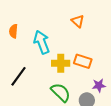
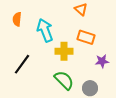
orange rectangle: (83, 61) -> (86, 37), moved
purple star: (99, 85) -> (102, 61), moved

